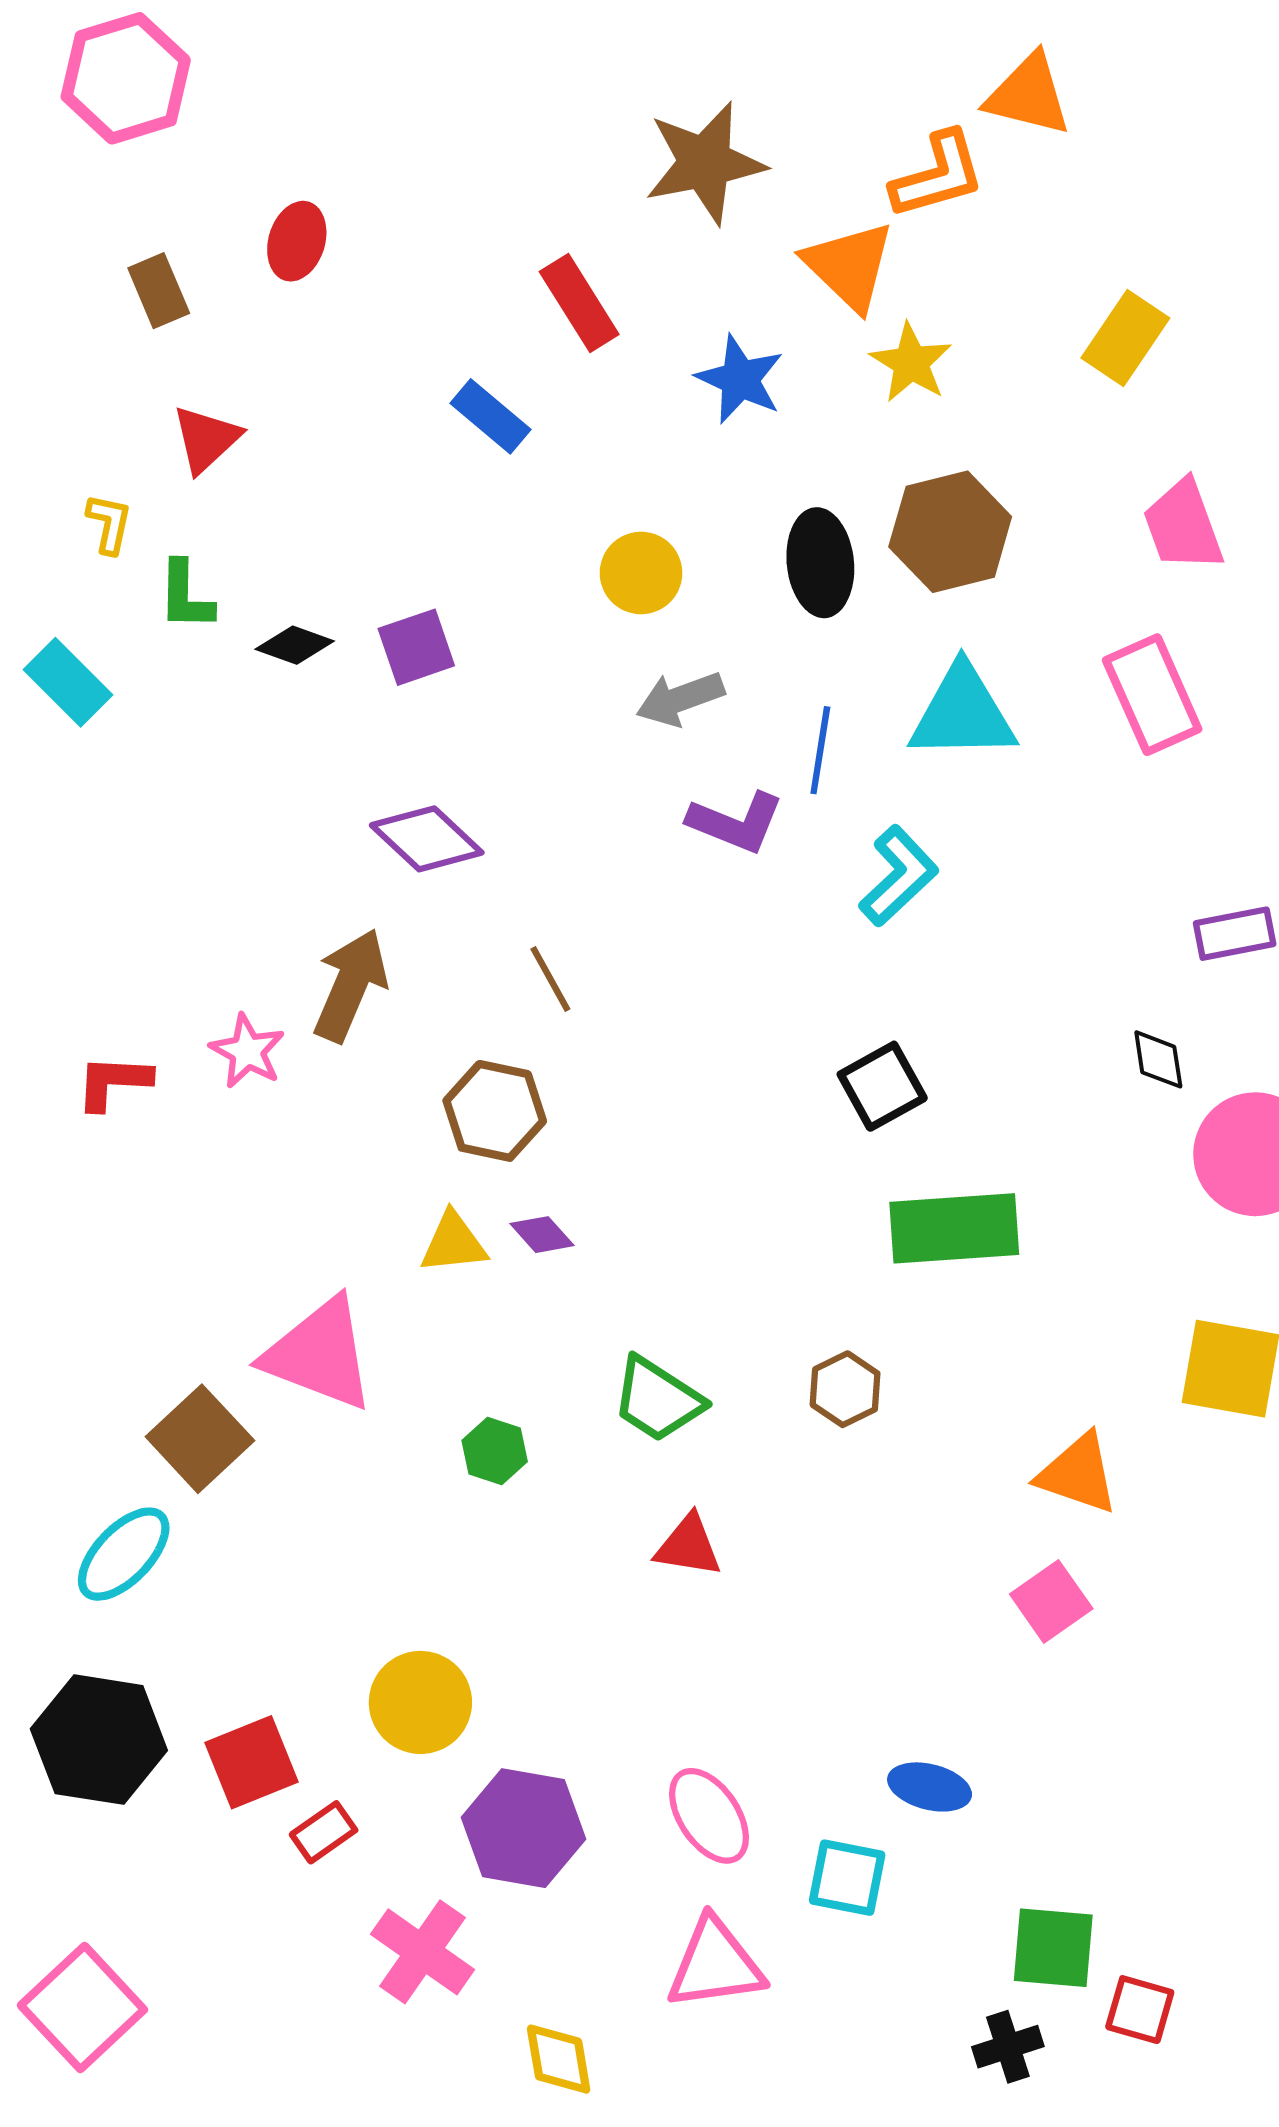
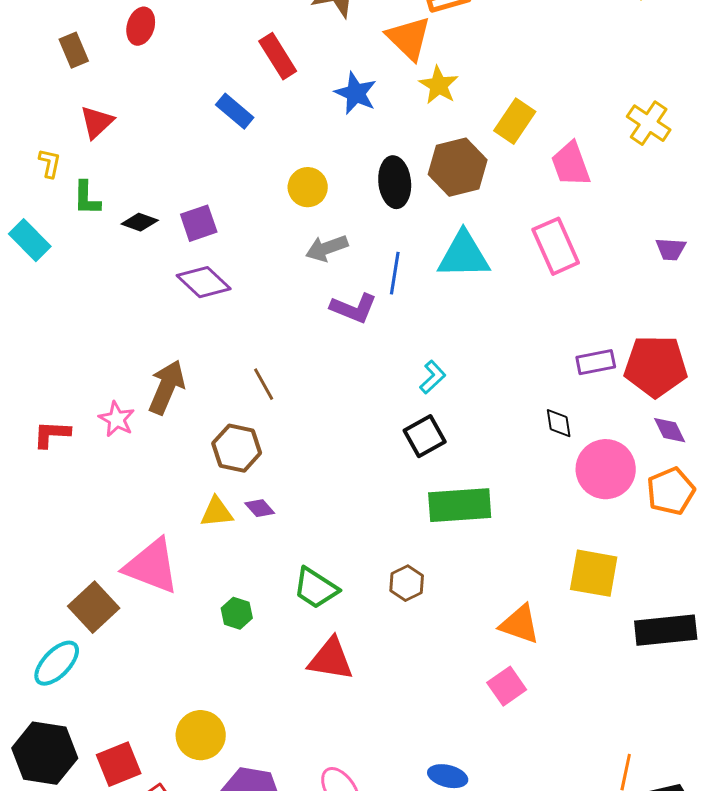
yellow rectangle: (1125, 338) -> (515, 121), moved
purple diamond: (427, 839) -> (204, 282), moved
cyan L-shape: (899, 876) -> (433, 377), moved, size x0.7
red triangle: (688, 1546) -> (331, 659), size x1.4

